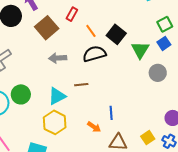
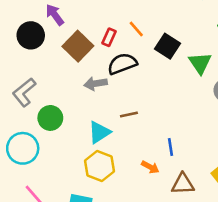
red rectangle: (72, 14) -> (109, 37), moved
orange line: (91, 31) -> (136, 29), moved
black semicircle: (94, 54) -> (122, 64), moved
green circle: (21, 94) -> (50, 118), moved

